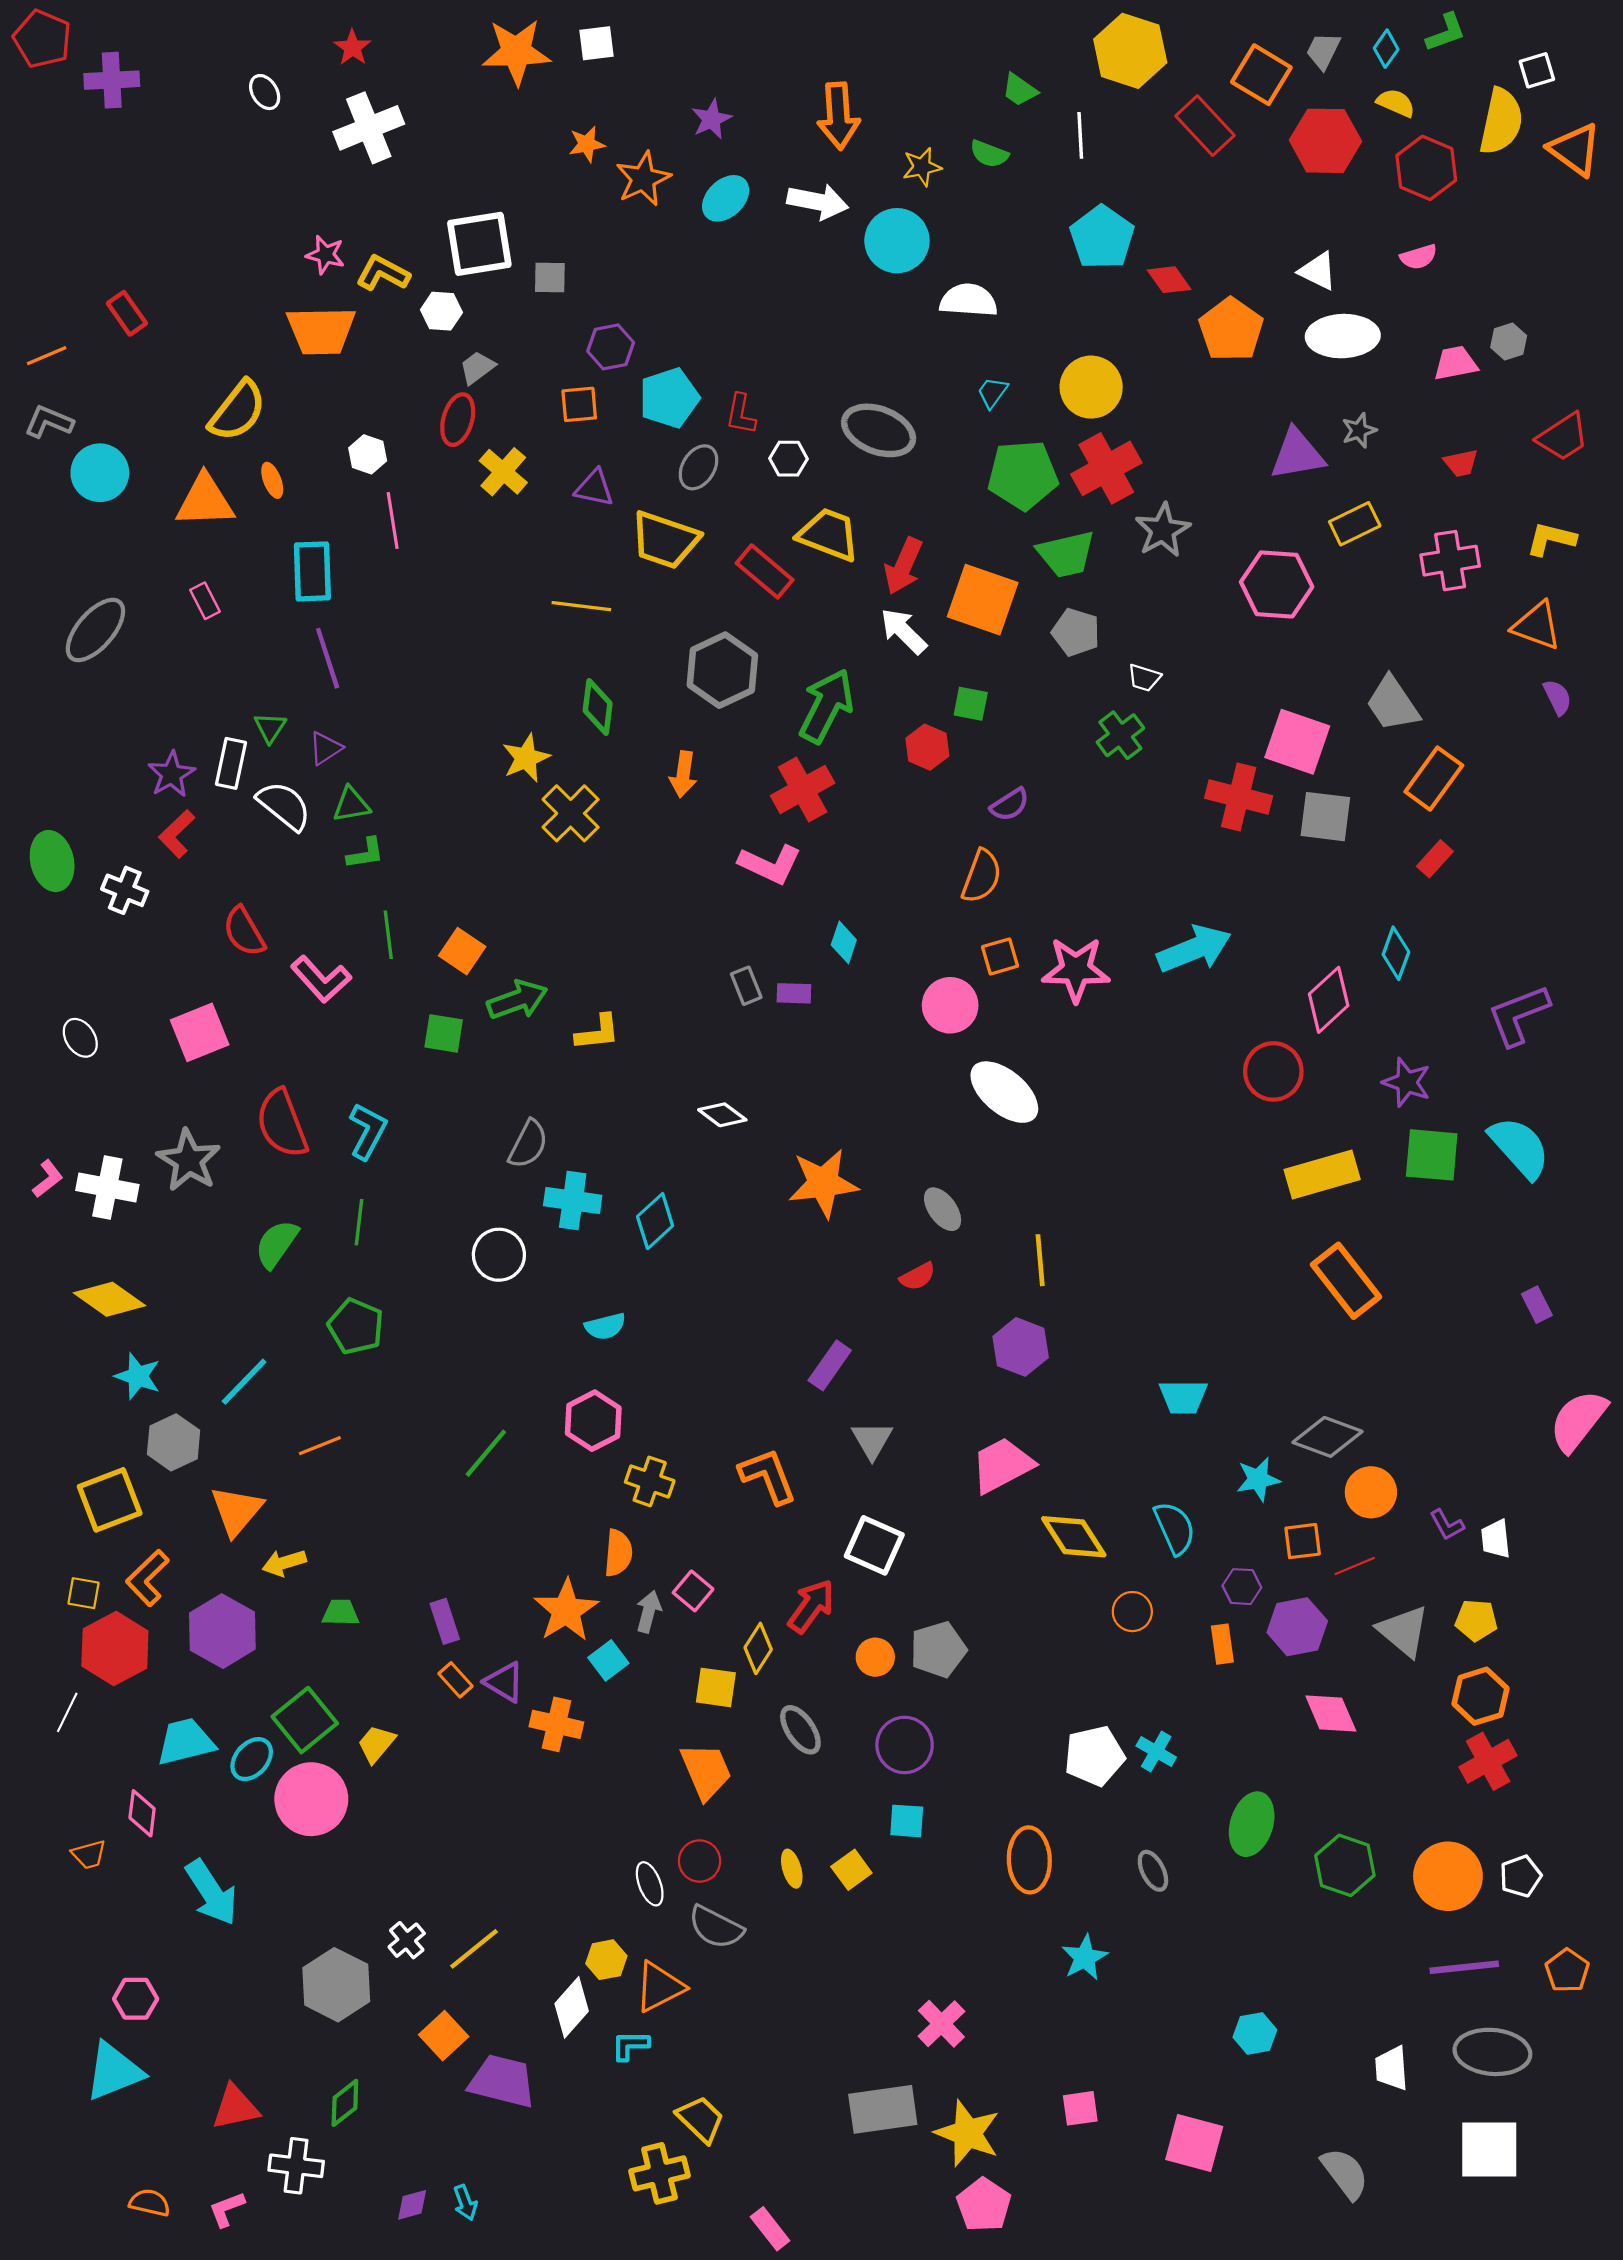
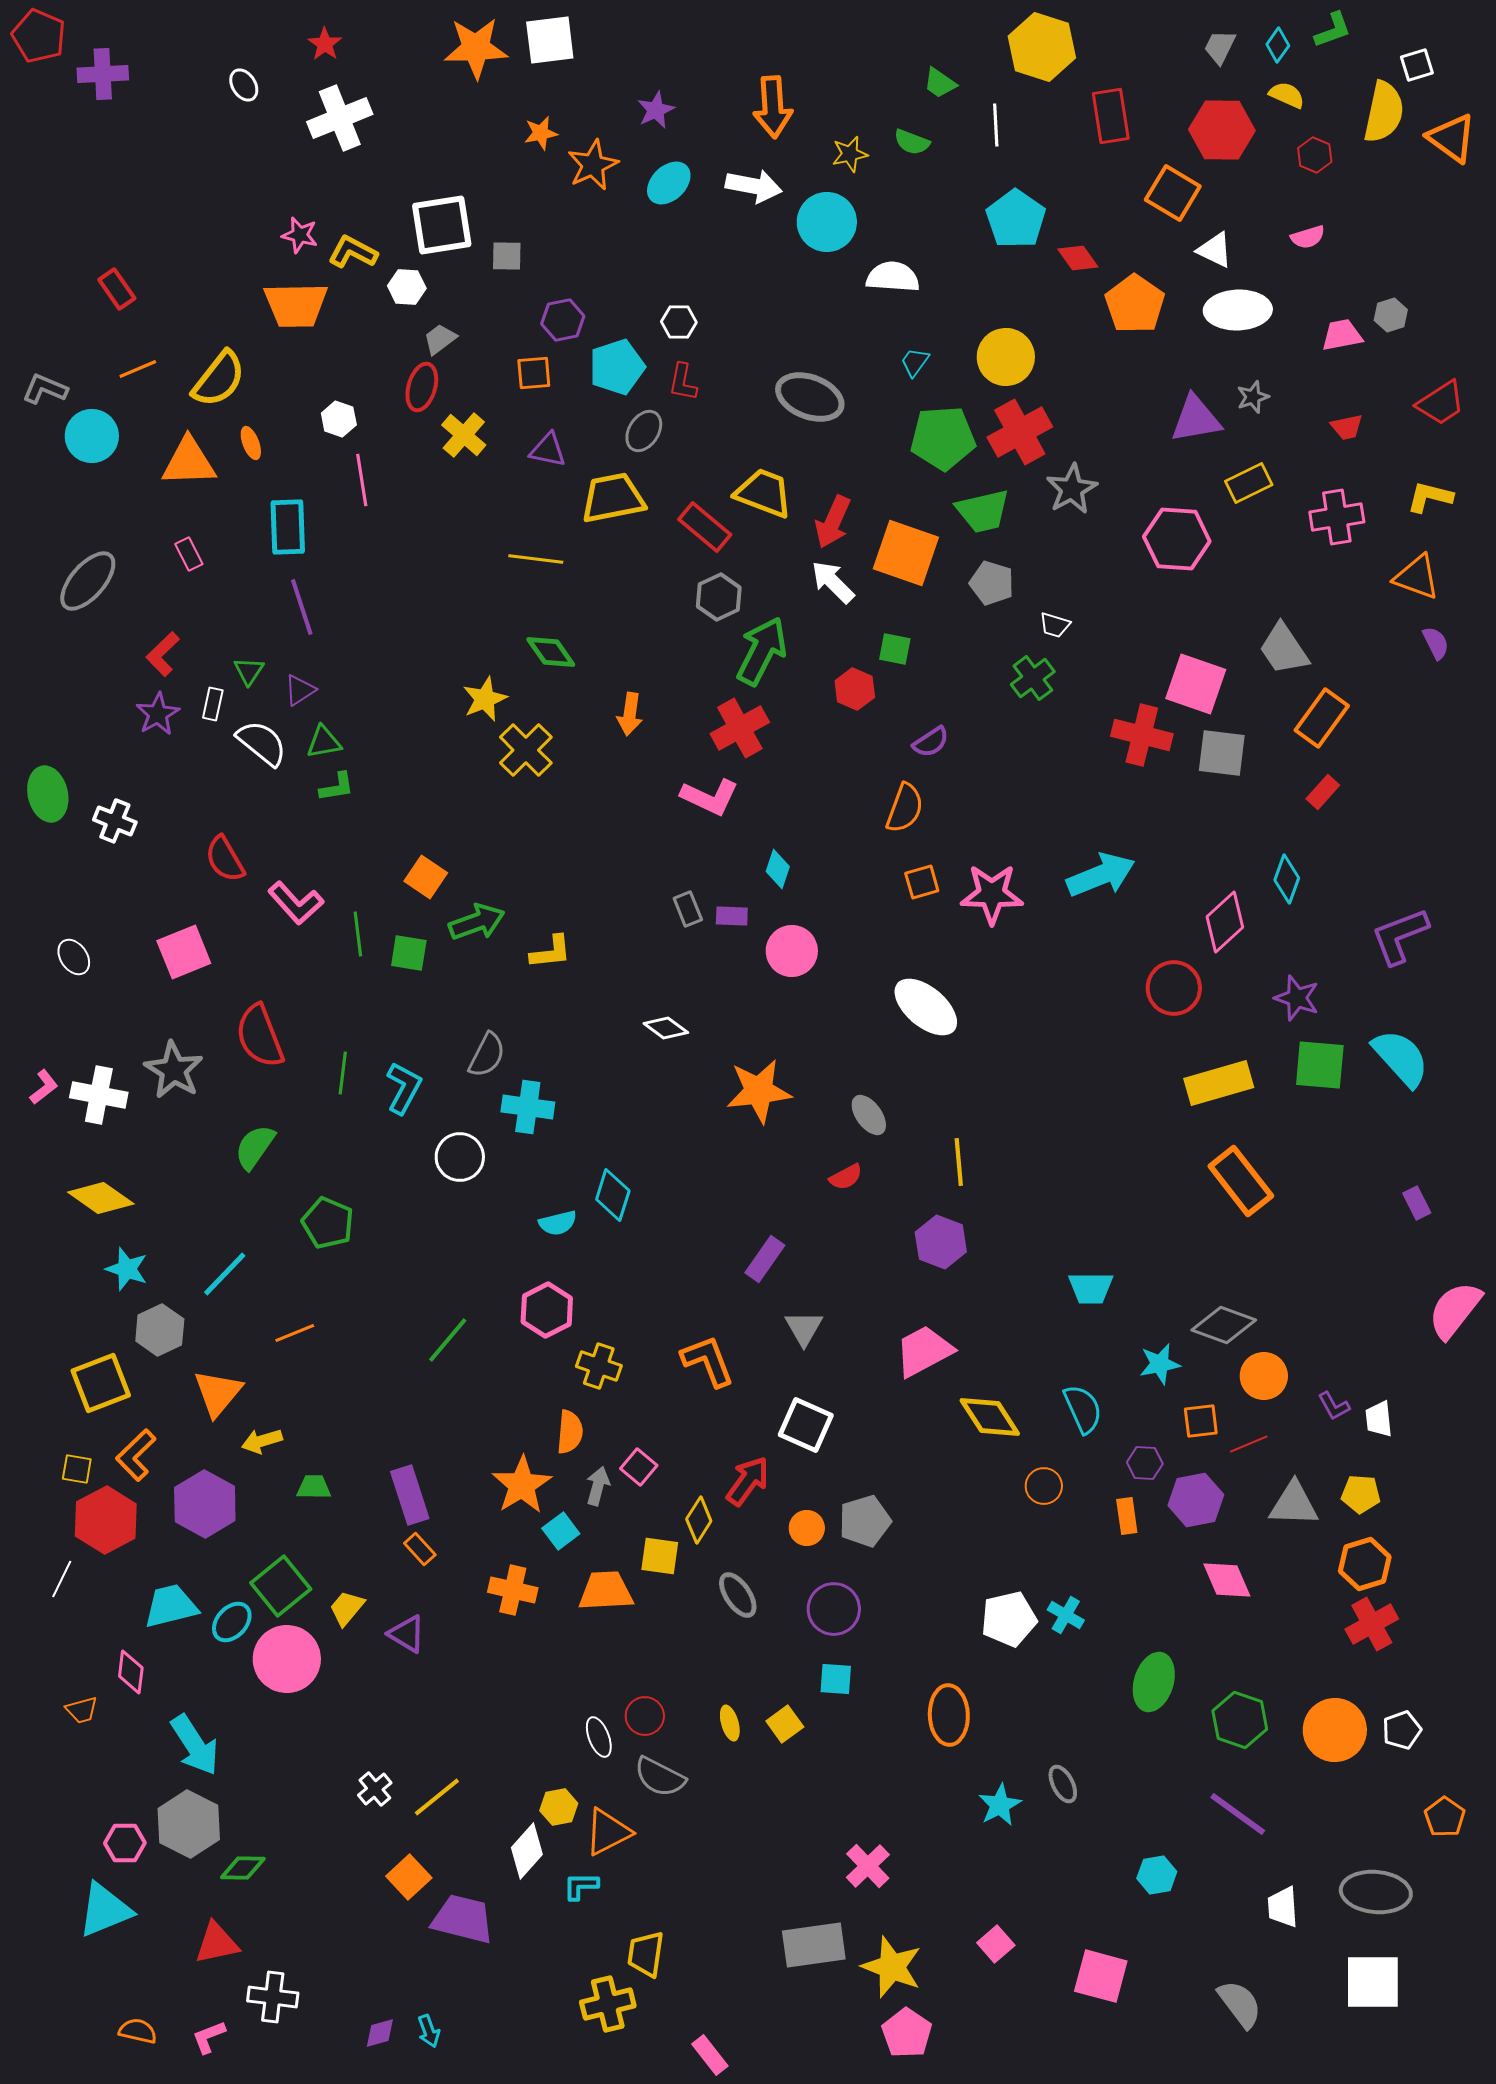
white square: (597, 43) -> (550, 40), size x1.5
orange square: (1261, 75) -> (1173, 193), moved
red rectangle: (1205, 126) -> (1111, 116), turned 34
red hexagon: (1426, 168) -> (1315, 155), size x0.6
orange line: (47, 356) -> (138, 369), moved
white hexagon: (789, 459) -> (679, 322), moved
yellow trapezoid: (665, 540) -> (613, 498), turned 150
gray hexagon: (722, 670) -> (719, 597), moved, size x0.7
green diamond: (598, 707) -> (551, 652), turned -42
white rectangle: (231, 763) -> (213, 704), size x0.7
red L-shape: (177, 834) -> (163, 654), moved
green line: (388, 935) -> (358, 934), moved
pink circle: (950, 1005) -> (792, 951), moved
cyan L-shape: (368, 1131) -> (404, 1088), moved
cyan diamond: (655, 1221) -> (613, 1195), moved, turned -30
green line: (359, 1222) -> (343, 1073), moved
purple rectangle: (445, 1621) -> (410, 1495), size x1.4
gray triangle: (1403, 1631) -> (1294, 1504), turned -38
purple triangle: (504, 1682) -> (407, 1634), moved
orange trapezoid: (706, 1771) -> (606, 1591), moved, turned -70
gray ellipse: (1153, 1871) -> (1063, 1784), moved
purple line: (1464, 1967) -> (1238, 1814), moved, turned 42
gray hexagon: (336, 1985) -> (189, 1824), moved
green diamond: (345, 2103) -> (243, 1868), moved, turned 39
pink square: (1080, 2108) -> (996, 1944), turned -33
yellow trapezoid: (701, 2119) -> (646, 1954), turned -126

